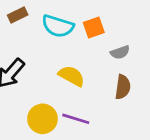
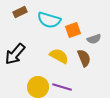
orange square: (94, 27) -> (73, 30), moved
brown semicircle: (123, 87) -> (84, 58), moved, turned -30

